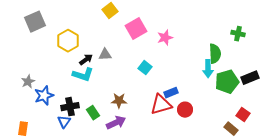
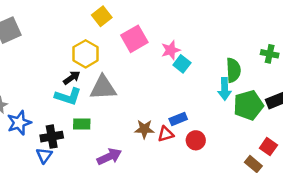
green cross: (238, 34) -> (270, 54), moved
yellow hexagon: (68, 41) -> (86, 54), moved
gray triangle: (105, 55) -> (103, 88), moved, size x1.6
cyan square: (145, 68) -> (182, 64), moved
brown star: (119, 101) -> (144, 129), moved
red triangle: (161, 105) -> (166, 134), size x0.6
green rectangle: (93, 113) -> (82, 124), moved, turned -56

